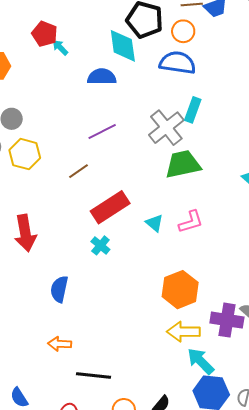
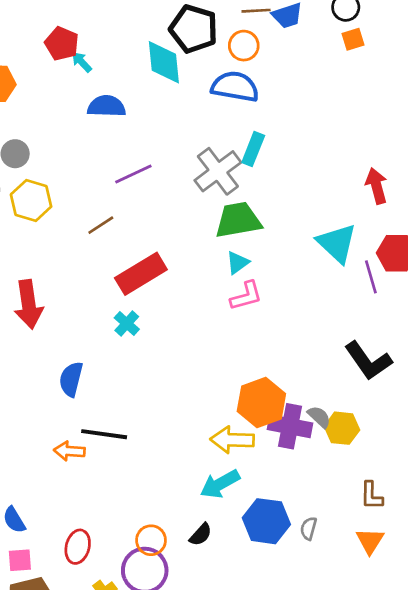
blue semicircle: (102, 77) -> (106, 106), moved
cyan triangle: (154, 223) -> (238, 263), moved, turned 42
orange hexagon: (180, 290) -> (261, 403), moved
cyan arrow: (201, 361) -> (220, 484), moved, turned -76
black line: (93, 376) -> (104, 434), moved

